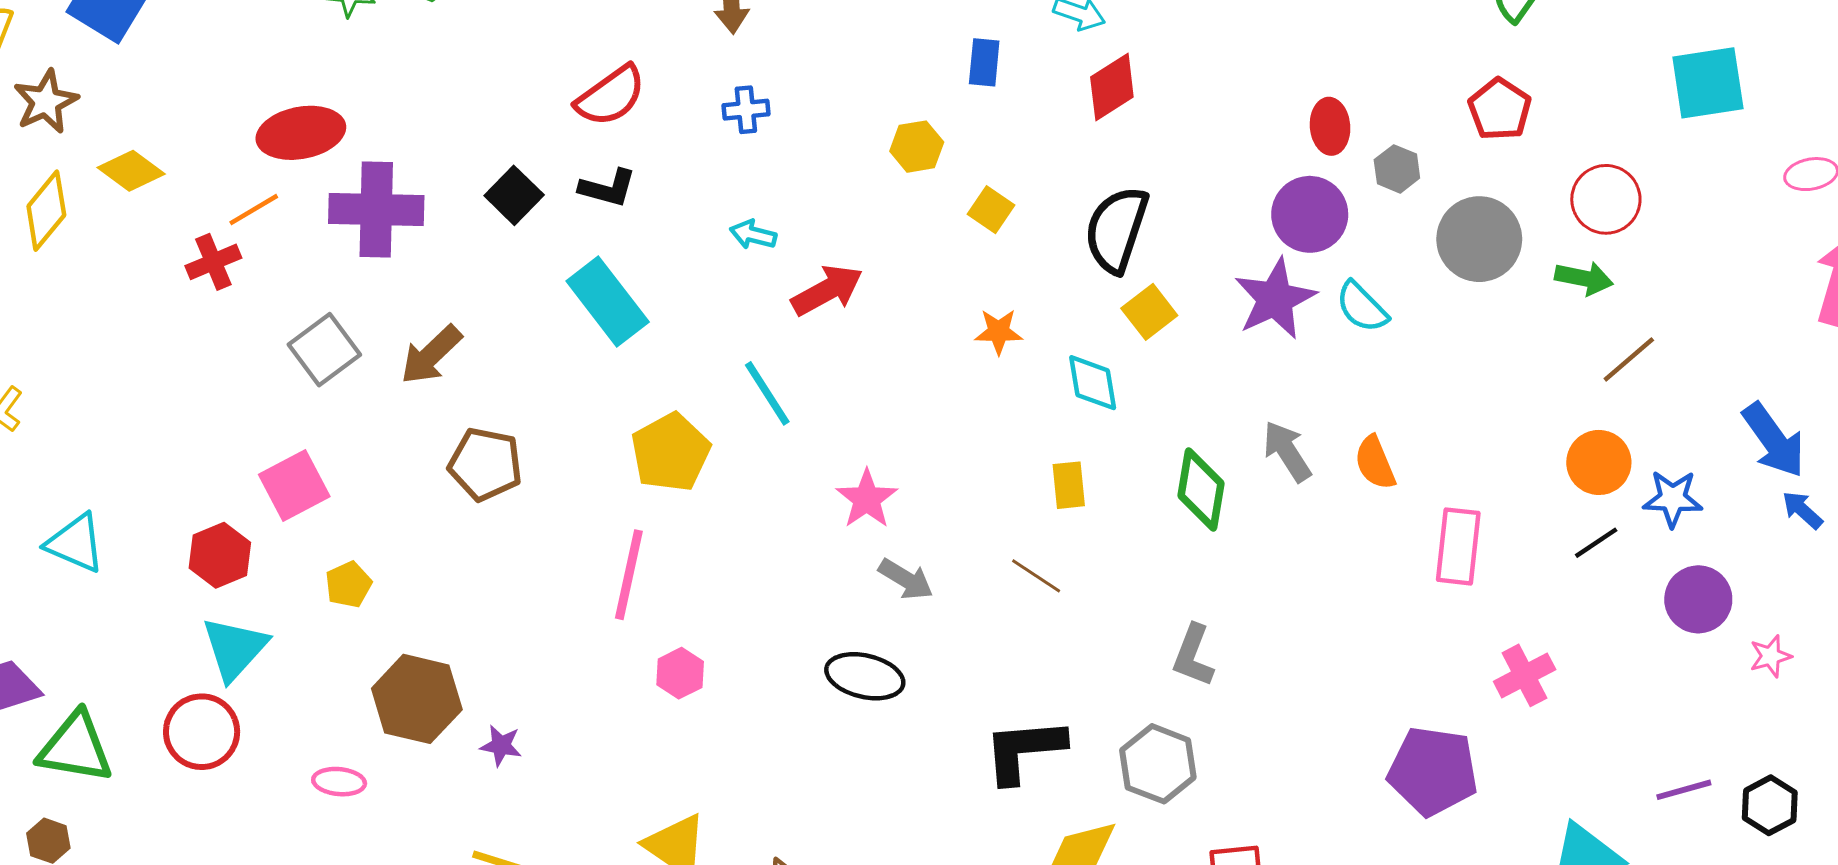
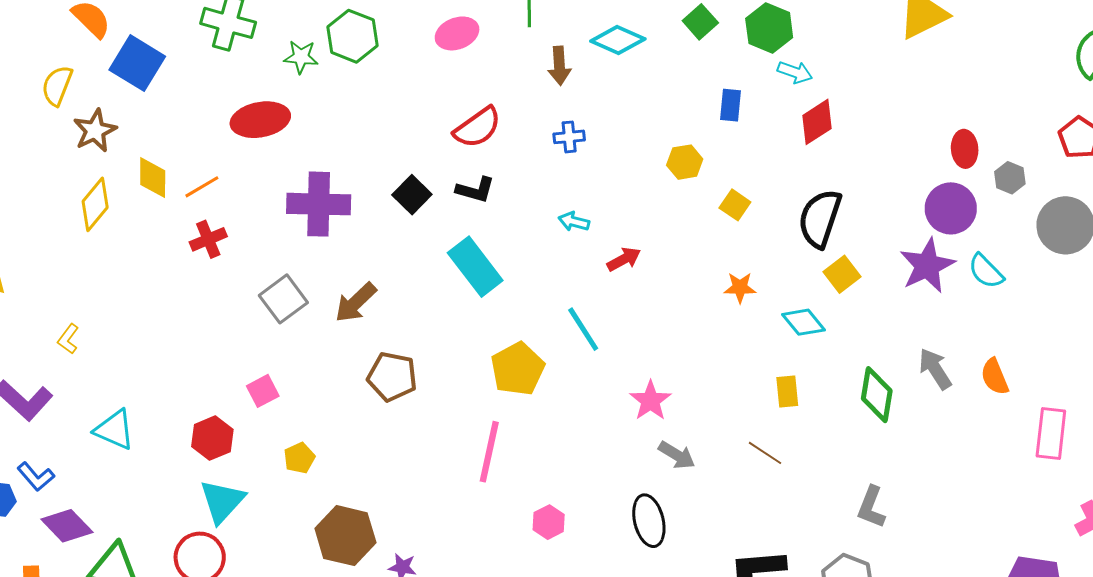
red ellipse: (301, 133) -> (260, 120), moved
yellow diamond: (131, 171) -> (153, 178), turned 54
orange line: (254, 210) -> (202, 187), moved
red arrow: (827, 290) -> (624, 259), size x0.7
cyan diamond: (1093, 383) -> (804, 322), turned -30
pink square: (294, 486) -> (263, 391), size x0.7
pink hexagon: (680, 673) -> (549, 522), moved
black ellipse: (865, 676) -> (649, 521), turned 63

